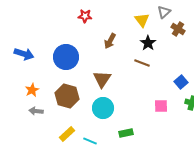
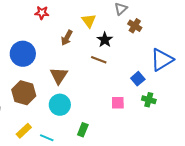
yellow triangle: (142, 20) -> (89, 21), moved
green rectangle: (126, 133) -> (83, 130), turned -56

